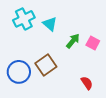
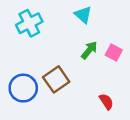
cyan triangle: (50, 24) -> (83, 15), moved

